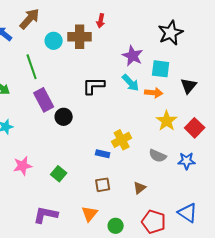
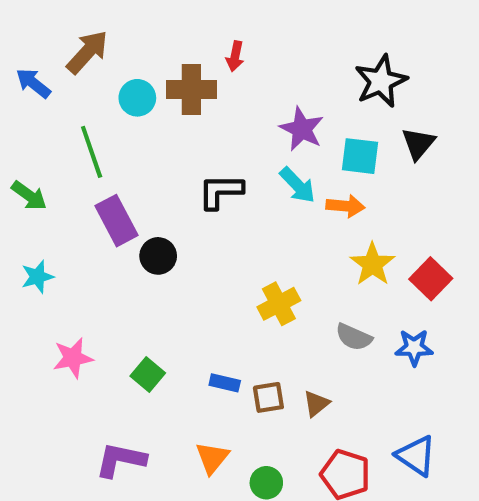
black triangle: (189, 86) -> (418, 144), moved
blue rectangle: (103, 154) -> (225, 383), moved
brown square: (103, 185) -> (268, 397), moved

